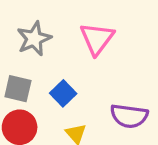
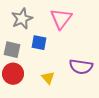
blue square: (63, 93) -> (39, 43), moved, turned -35

